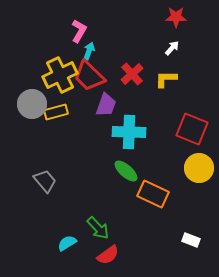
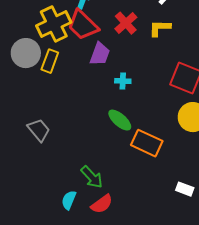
yellow rectangle: (56, 112) -> (50, 61), turned -55
cyan cross: (129, 132) -> (123, 81), size x0.5
cyan semicircle: (67, 243) -> (69, 200), moved, turned -36

